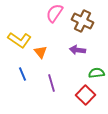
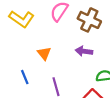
yellow L-shape: (20, 40) -> (22, 19), moved

